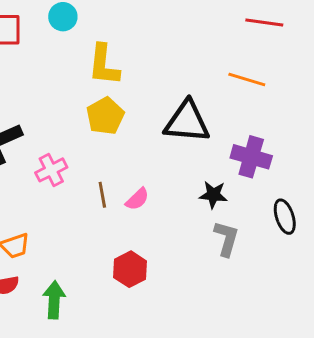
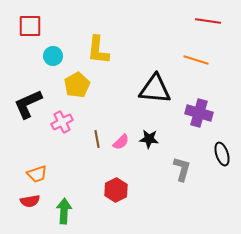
cyan circle: (63, 17) -> (53, 56), moved
yellow pentagon: (105, 116) -> (77, 85), moved
black star: (213, 195) -> (149, 139), moved

